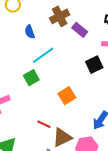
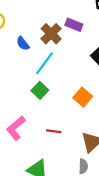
brown cross: (60, 16) -> (51, 34), moved
red line: (44, 124) -> (54, 131), moved

